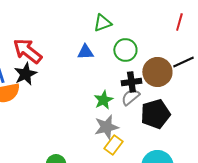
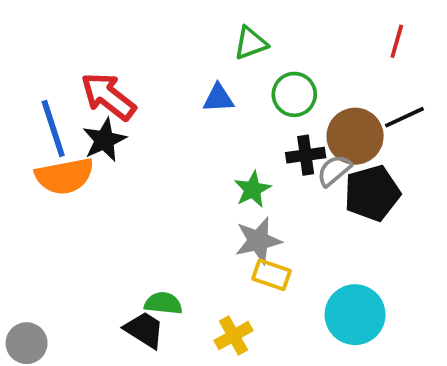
gray semicircle: (130, 97) -> (334, 170), moved
black pentagon: (155, 114) -> (372, 193), moved
yellow rectangle: (113, 145) -> (271, 275), turned 72

